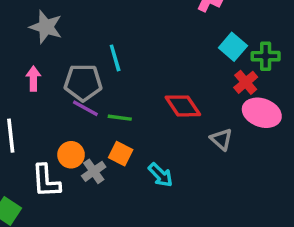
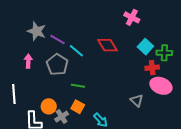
cyan line: (115, 58) -> (76, 51), turned -35
red cross: (246, 82) -> (152, 68), turned 32
gray pentagon: (83, 83) -> (57, 64), turned 30
red diamond: (183, 106) -> (107, 45), moved
purple line: (85, 108) -> (58, 39), moved

